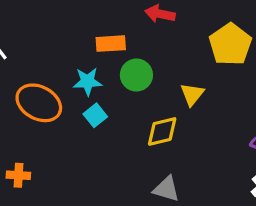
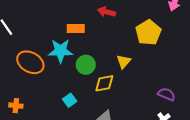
green circle: (136, 75) -> (86, 65), moved
cyan star: (87, 81) -> (61, 51), size x1.4
cyan square: (95, 115) -> (70, 100), moved

